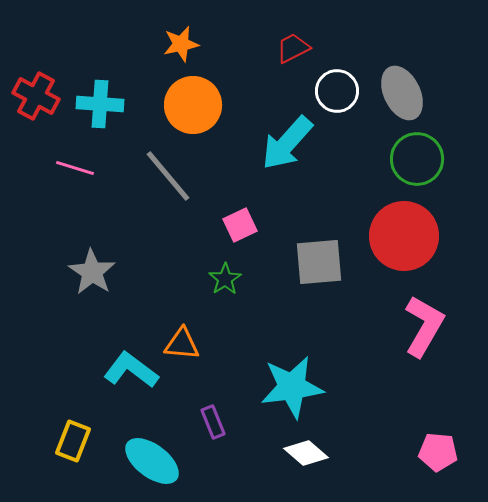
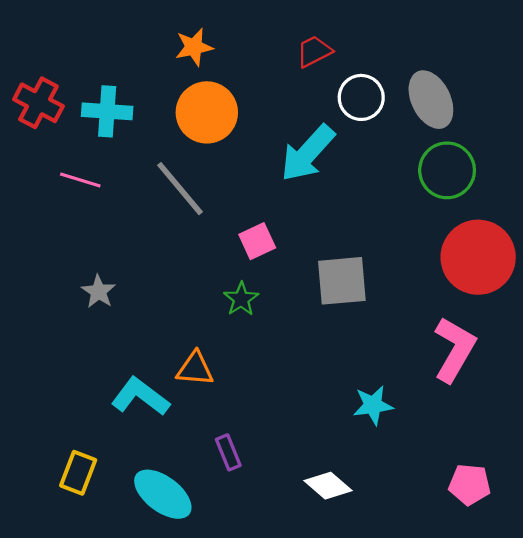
red circle: (404, 236) -> (478, 257), moved
gray star: (92, 272) -> (99, 292), size x0.7
cyan star: (292, 387) -> (373, 405), moved, size x0.6

